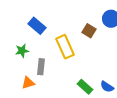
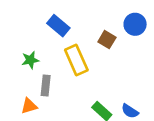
blue rectangle: (37, 26) -> (58, 26), moved
green star: (22, 51) -> (30, 60), moved

